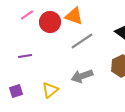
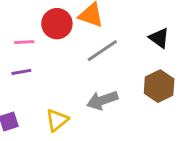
pink line: (27, 15) -> (24, 42), moved, turned 32

